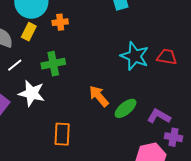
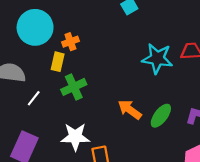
yellow rectangle: (29, 32) -> (58, 62), moved
white star: (32, 93) -> (75, 137), moved

